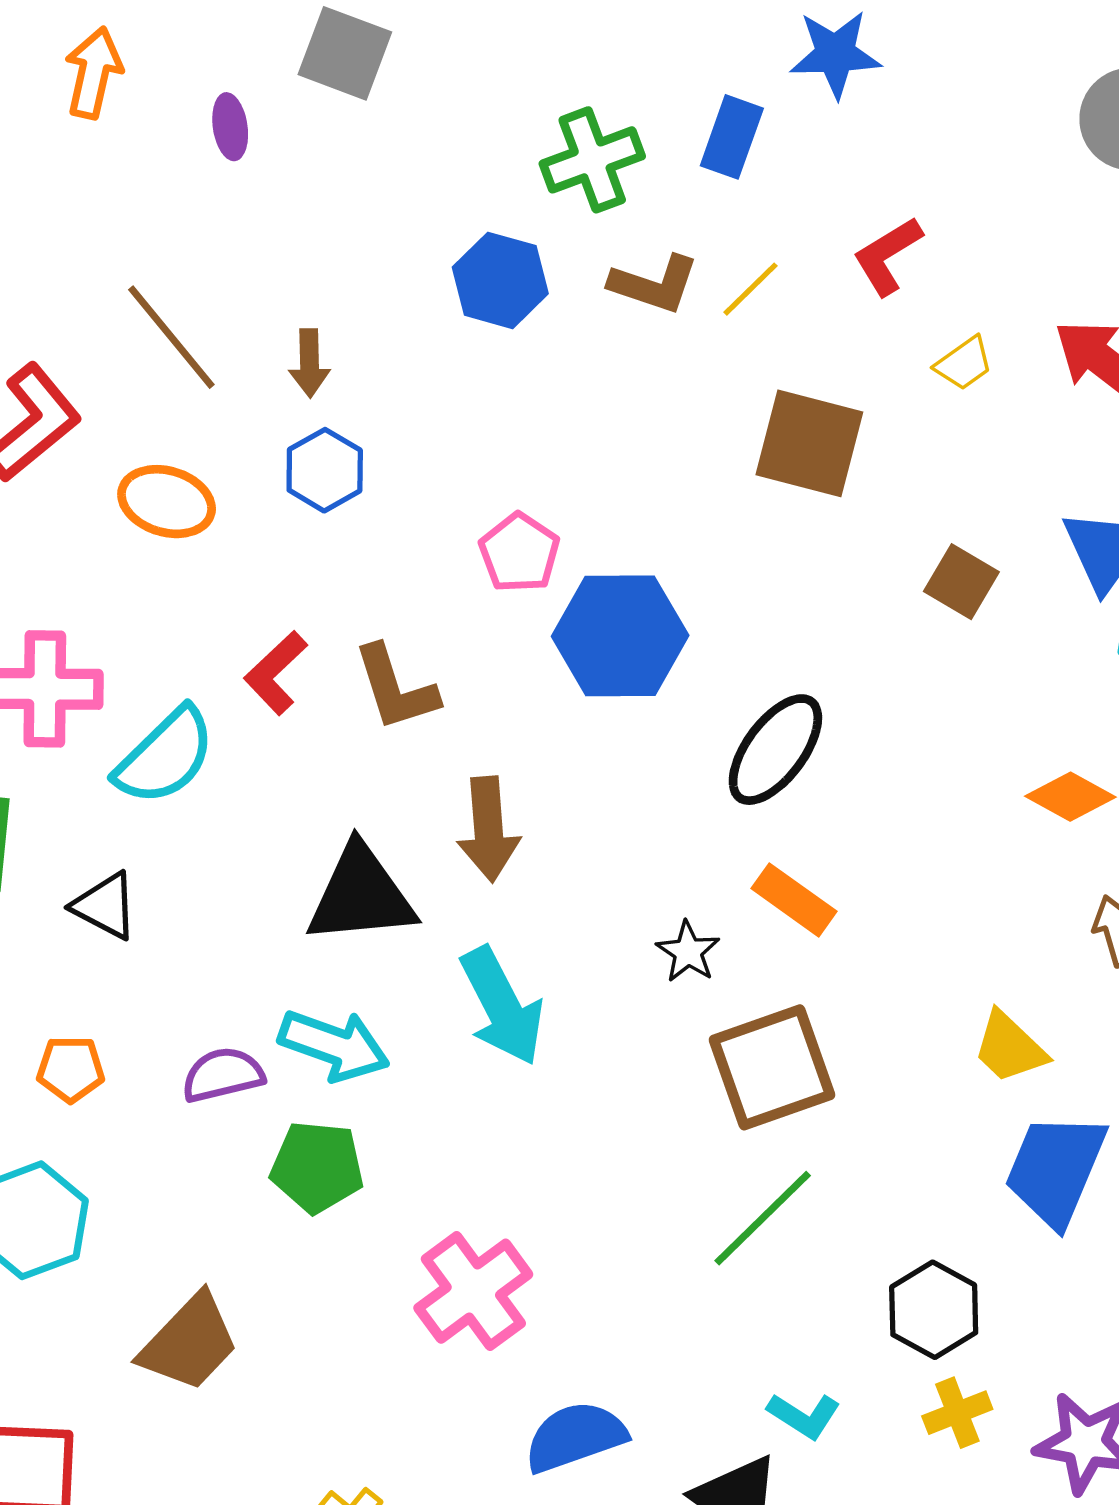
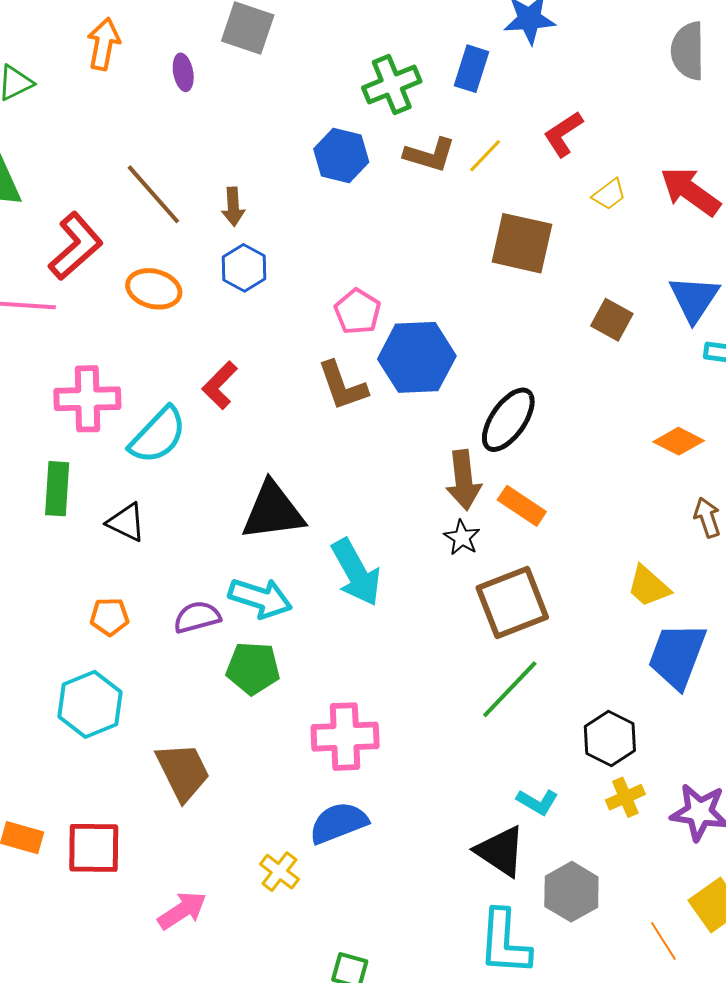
brown L-shape: (396, 688) -> (343, 386), moved
brown arrow: (488, 829) -> (464, 480), moved
pink cross: (473, 1291) -> (345, 737), turned 36
brown trapezoid: (189, 1343) -> (183, 772), turned -68
blue semicircle: (575, 1437) -> (338, 823), moved

